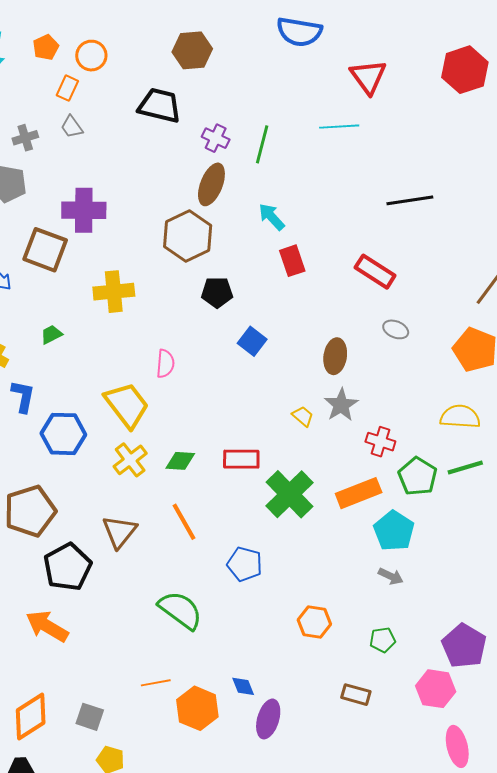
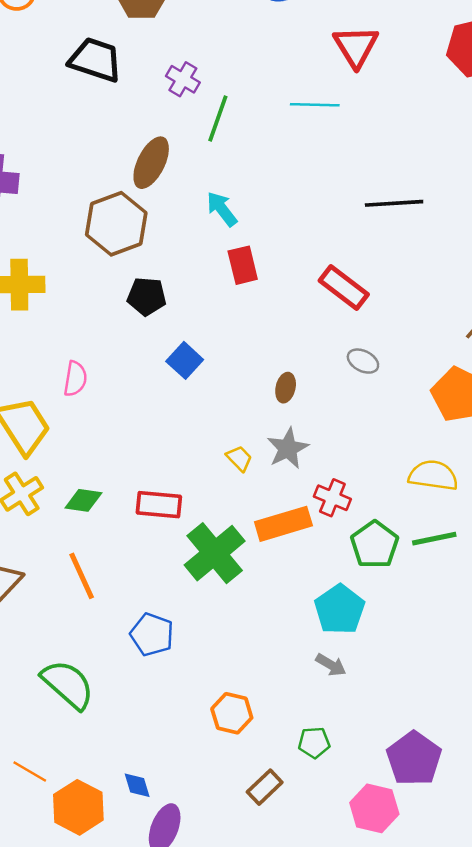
purple cross: (216, 138) -> (183, 79), moved
brown ellipse: (335, 356) -> (286, 388), size x0.7
orange rectangle: (359, 493) -> (283, 524), moved
orange line: (156, 683) -> (30, 771), turned 36
brown rectangle: (356, 695) -> (265, 787), moved, turned -64

